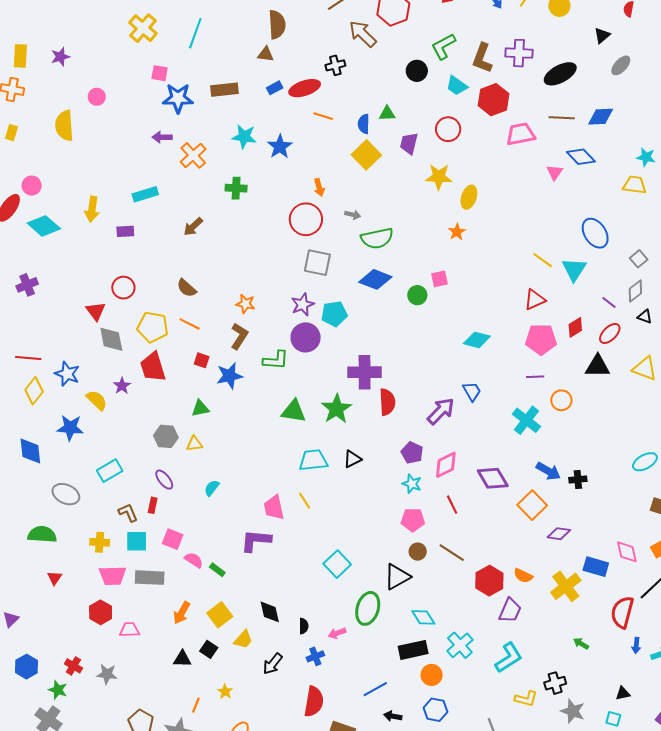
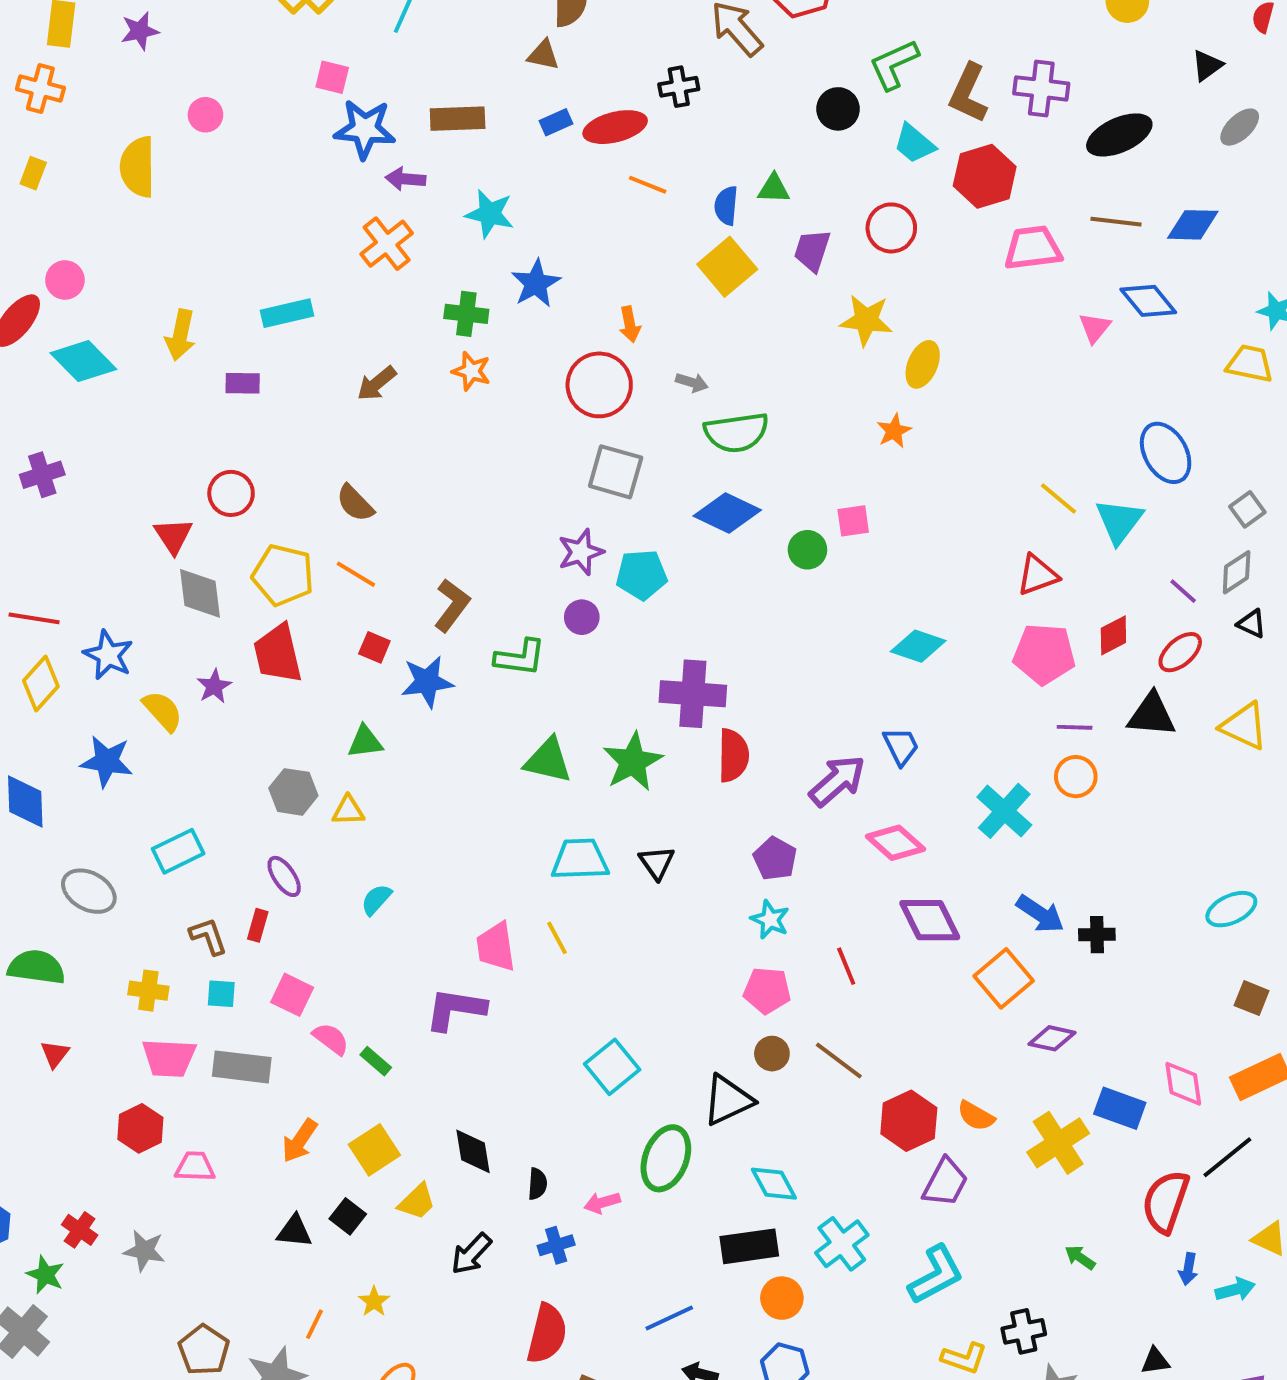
purple arrow: (162, 137) -> (405, 179), moved
blue star: (280, 147) -> (536, 283), moved
orange star: (246, 304) -> (471, 371), moved
purple circle: (306, 337) -> (582, 617), size x0.6
purple line: (535, 377) -> (1075, 727), moved
black triangle: (352, 459) -> (657, 863), turned -42
pink diamond: (446, 465) -> (895, 843), moved, turned 64
cyan square: (137, 541) -> (221, 994), size x0.7

